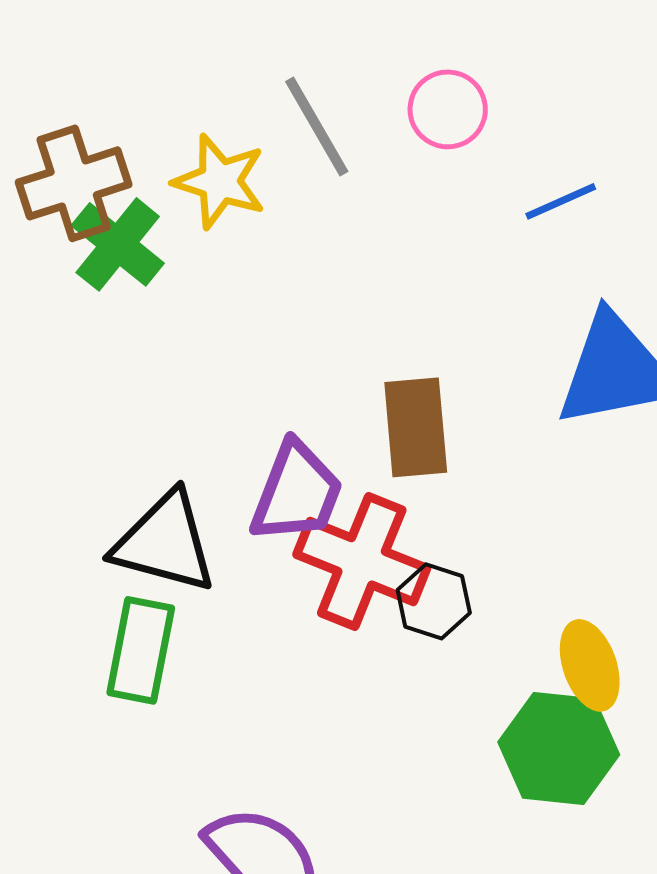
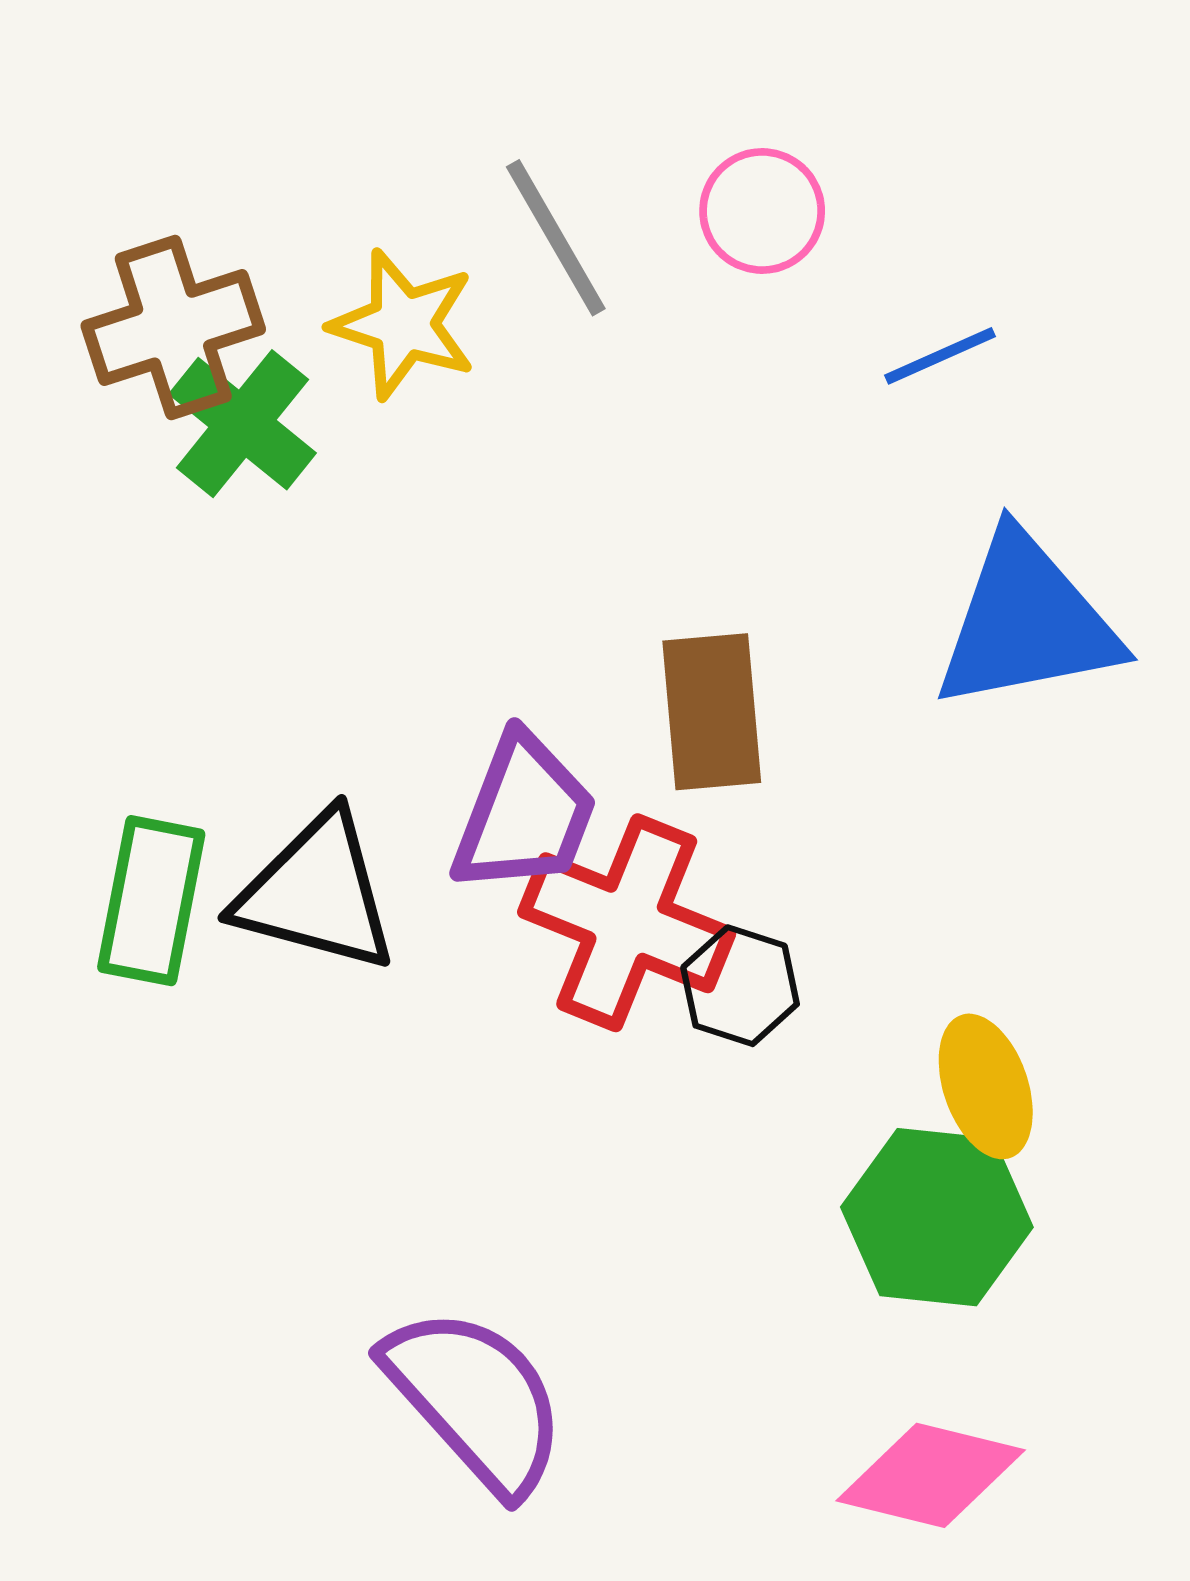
green rectangle: (141, 650) -> (151, 901), moved

